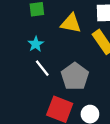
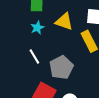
cyan star: (36, 44) -> (37, 28), moved

